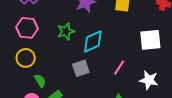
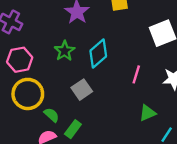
yellow circle: (26, 58) -> (28, 94), size x1.4
gray square: (81, 68) -> (82, 90), moved

